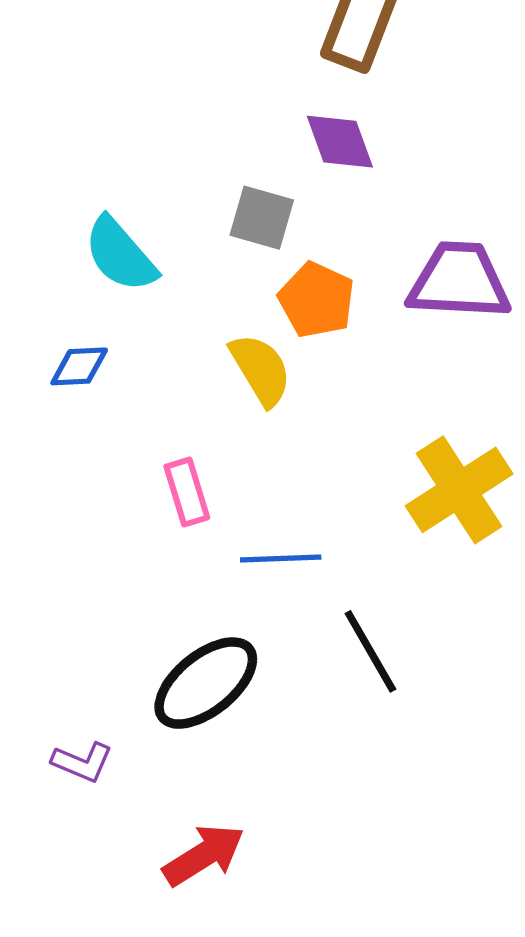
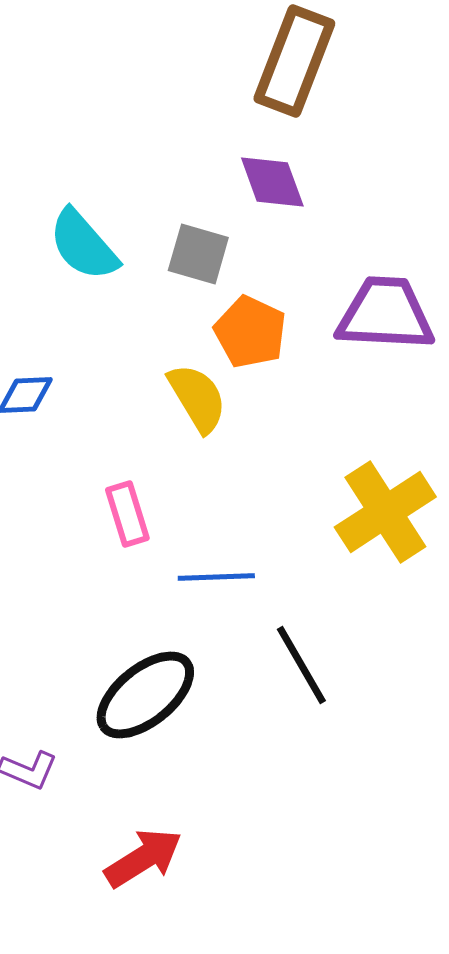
cyan semicircle: (120, 255) -> (83, 245), moved

